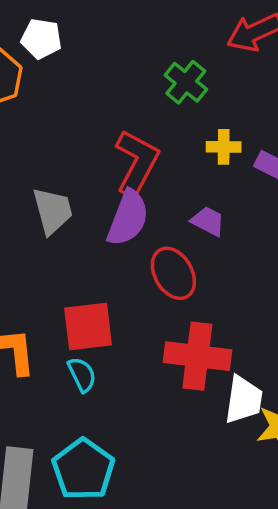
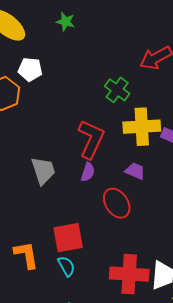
yellow cross: (224, 147) -> (142, 127), size x1.8
purple semicircle: (128, 218) -> (88, 172), size x0.6
red cross: (197, 356) -> (129, 274), moved

